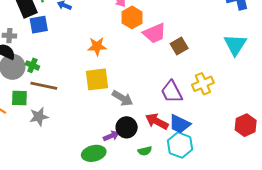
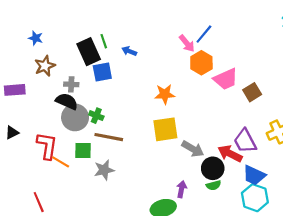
red arrow: (157, 121) -> (230, 154), moved
black circle: (127, 127) -> (213, 168), moved
purple arrow: (111, 136) -> (182, 189), turned -56
green semicircle: (145, 151) -> (214, 185), moved

